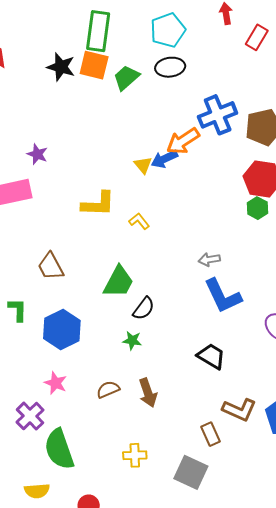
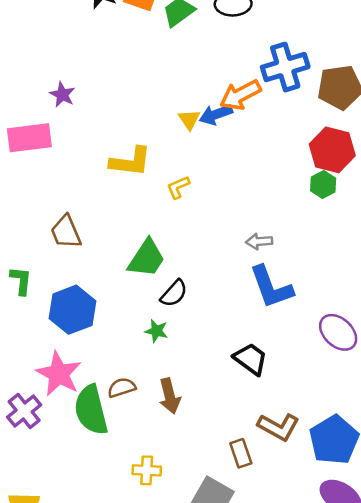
yellow L-shape: (139, 221) -> (178, 187), turned -80
pink star: (56, 383) -> (59, 374), size x1.6
green semicircle: (59, 449) -> (91, 410), moved

